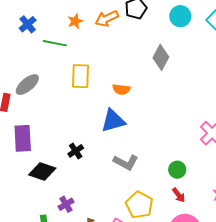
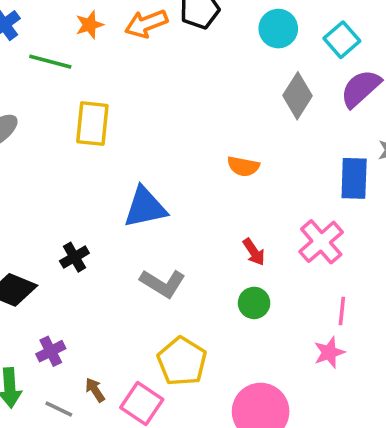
gray diamond: (161, 57) -> (297, 96), moved
orange semicircle: (121, 89) -> (243, 166), moved
red arrow: (179, 195) -> (254, 252), moved

